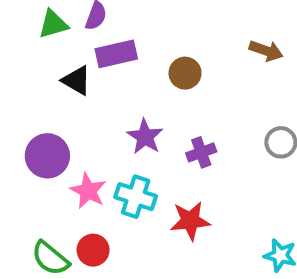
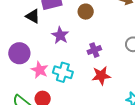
purple star: (145, 137) -> (60, 35), moved
red star: (190, 221) -> (101, 76), moved

